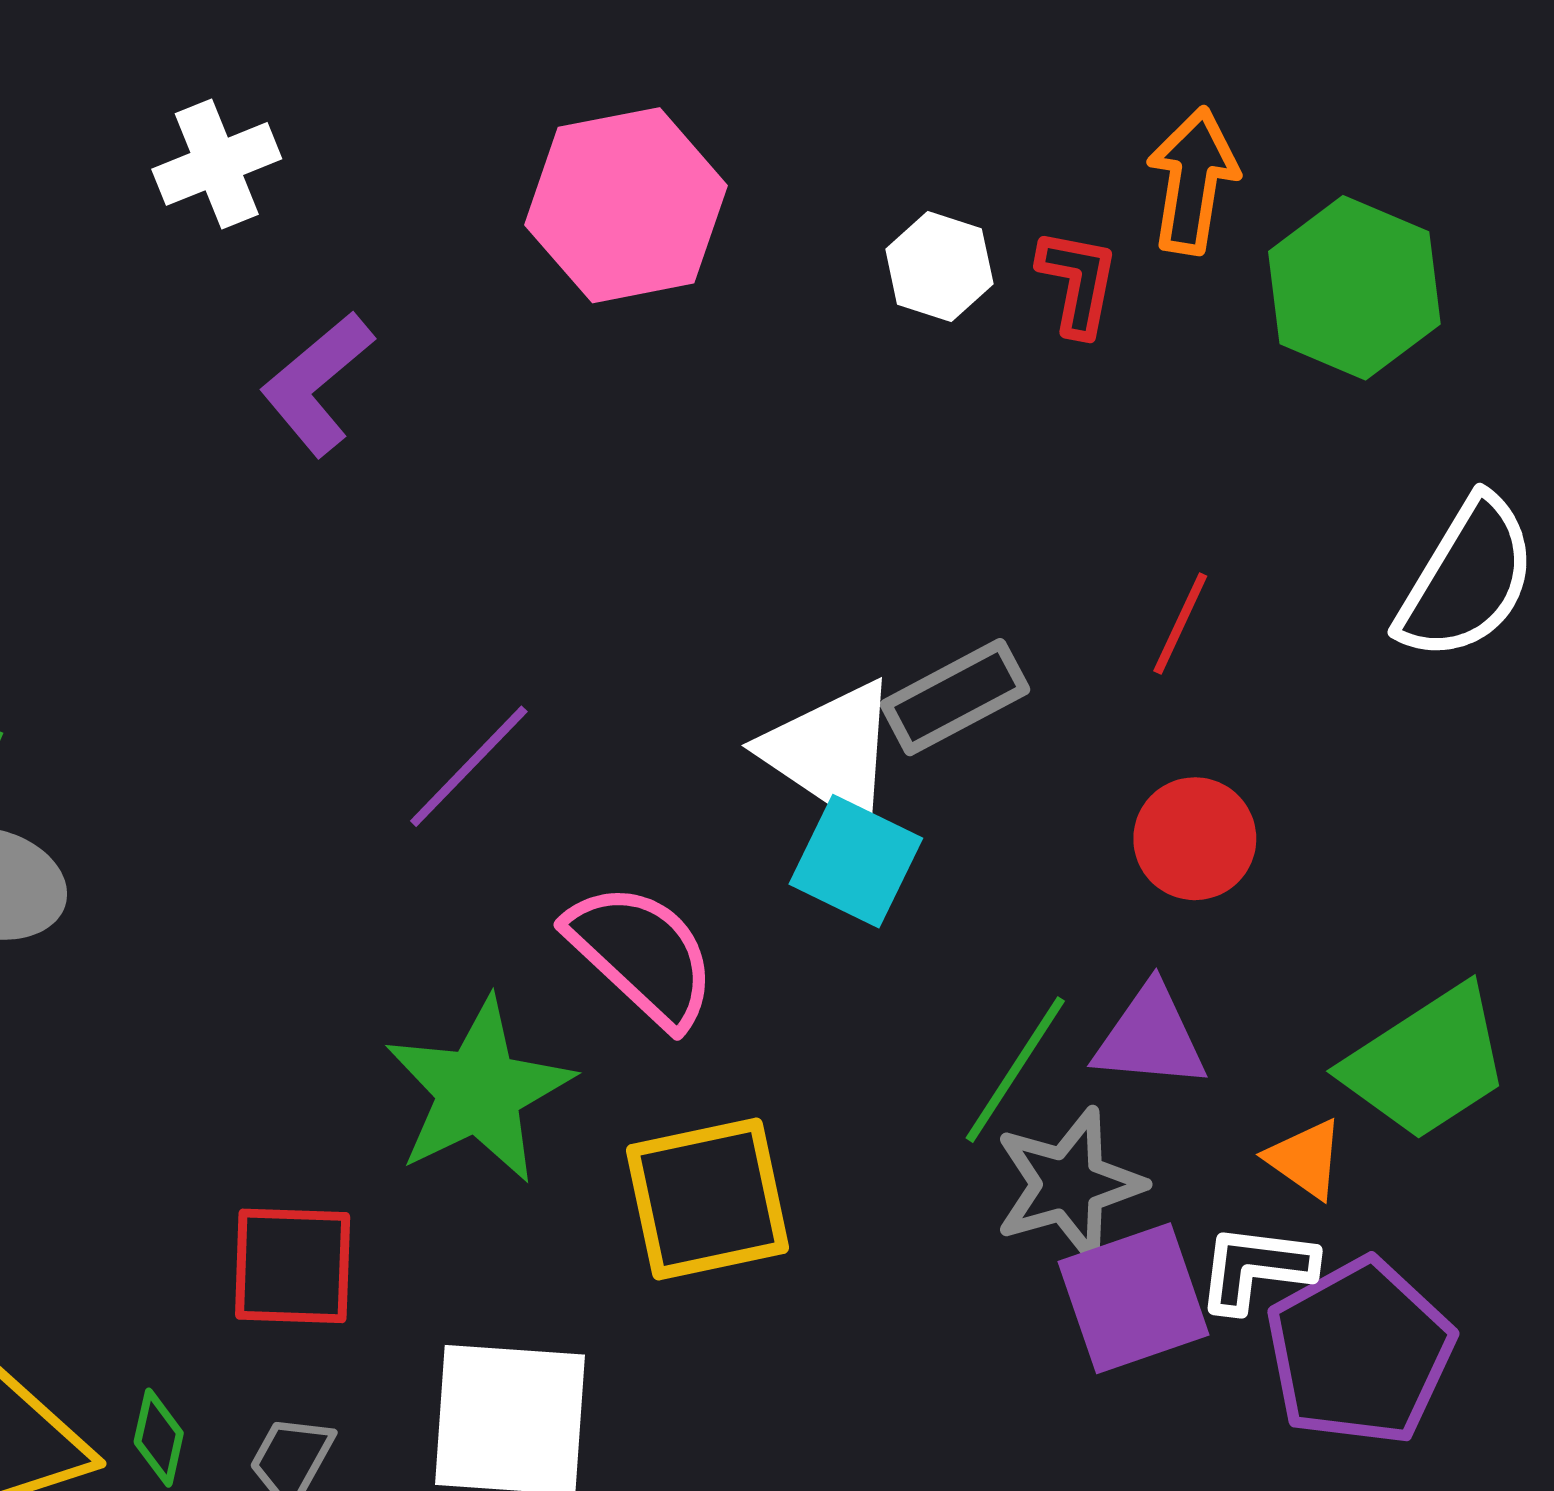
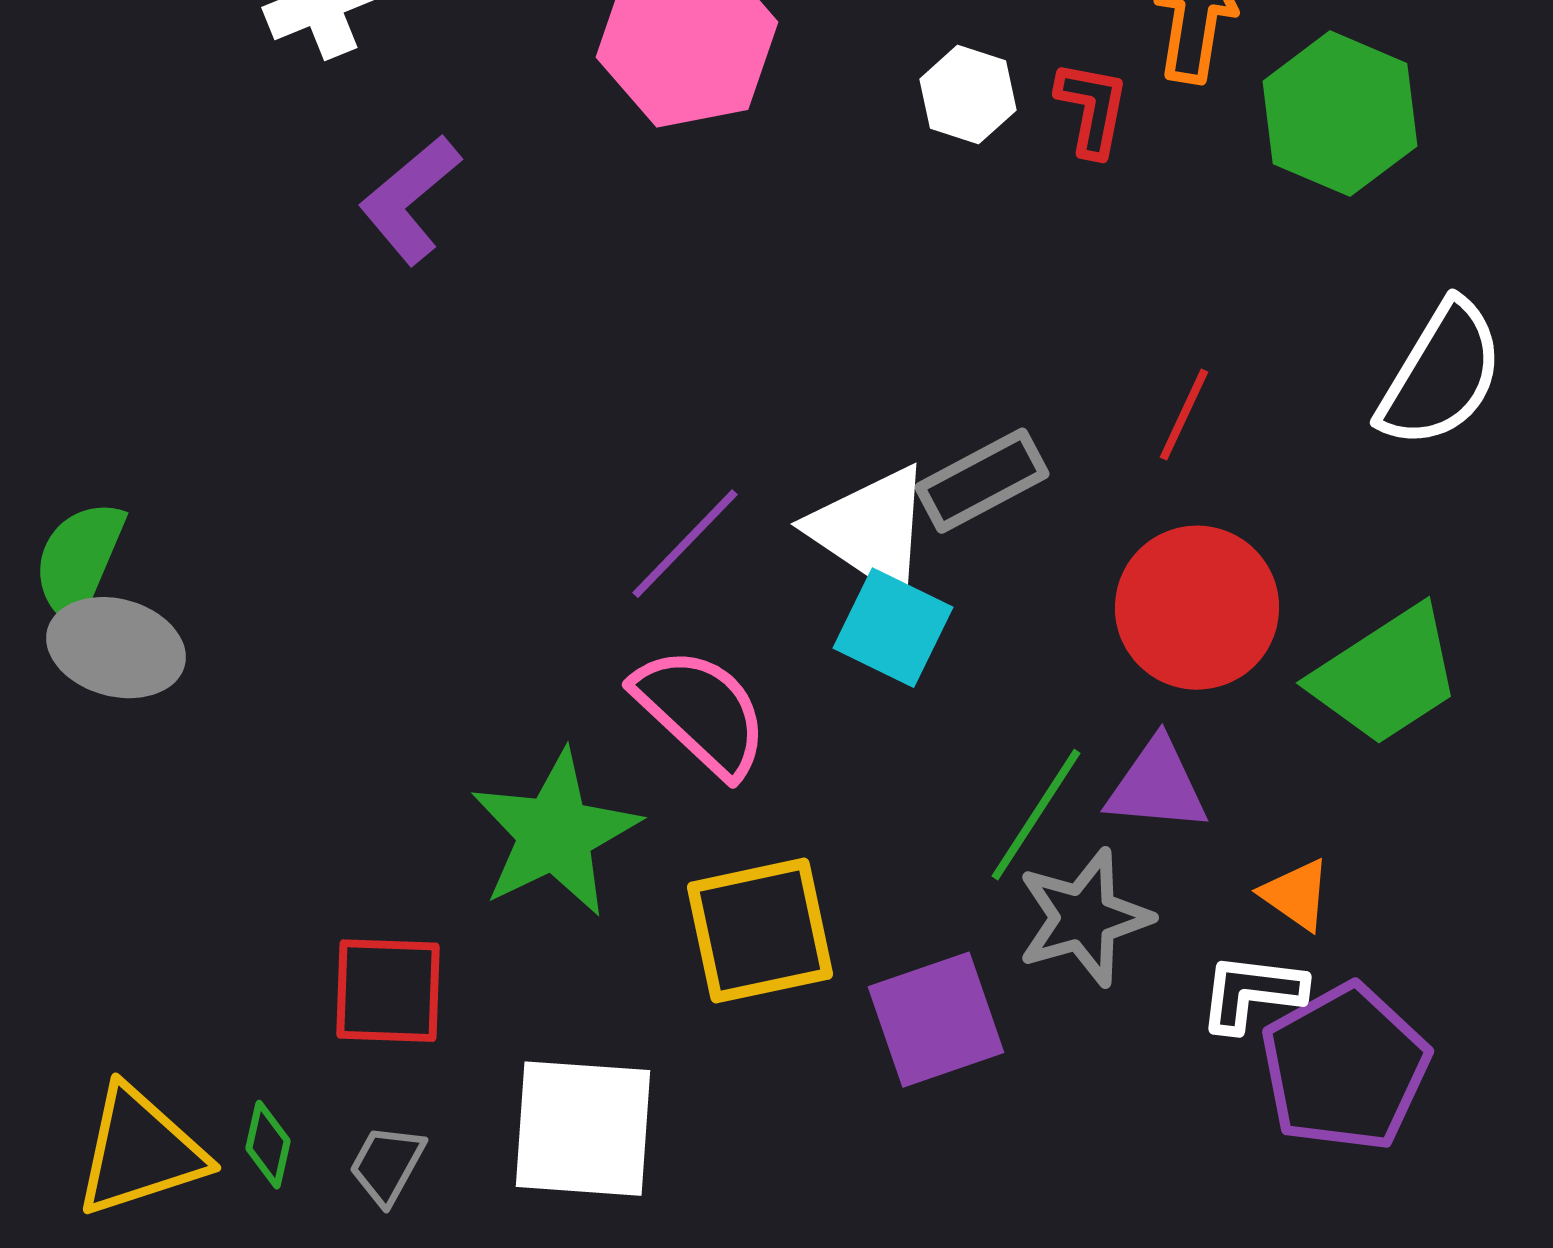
purple line: (469, 766) -> (685, 544), moved
red circle: (1195, 839) -> (1197, 608), size x1.5
green trapezoid: (1427, 1063) -> (1386, 676), moved
purple square: (1133, 1298) -> (936, 1020), moved

